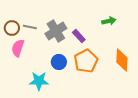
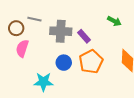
green arrow: (109, 21) -> (114, 21), turned 40
gray line: (30, 27) -> (34, 19), moved
gray cross: (56, 31) -> (61, 31), turned 35

